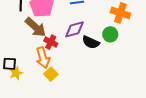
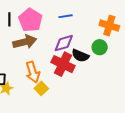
brown arrow: (36, 27) -> (25, 42), turned -55
red cross: (51, 42) -> (63, 64), moved, size x1.6

